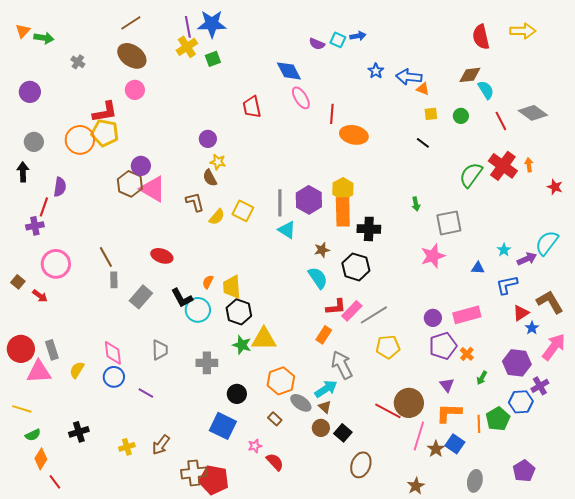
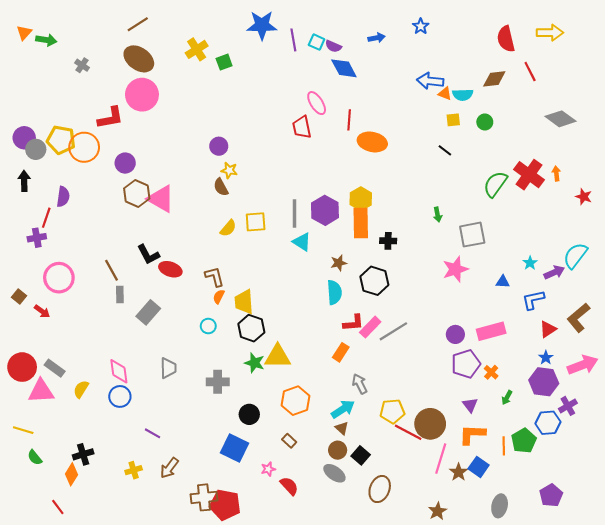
blue star: (212, 24) -> (262, 25), moved
purple line: (188, 27) -> (293, 40), moved
cyan square: (338, 40) -> (317, 42), moved
blue diamond: (289, 71) -> (344, 68), moved
blue star: (376, 71) -> (421, 26), moved
pink circle: (135, 90) -> (142, 95), size x1.6
cyan semicircle: (486, 90) -> (463, 95), moved, turned 120
purple circle: (30, 92) -> (24, 138), moved
red trapezoid: (252, 107) -> (302, 127), moved
red line: (501, 121) -> (530, 72), moved
yellow pentagon: (105, 133) -> (61, 140), moved
purple circle: (141, 166) -> (125, 163), moved
brown L-shape: (195, 202) -> (215, 277), moved
yellow square: (243, 211) -> (256, 222), turned -30
black cross: (369, 229) -> (388, 241), size x0.7
cyan semicircle: (318, 278) -> (334, 292), turned 30
black L-shape: (182, 298) -> (148, 255), moved
brown L-shape: (550, 302) -> (578, 318), turned -100
cyan circle: (198, 310) -> (208, 326), size x0.6
blue star: (532, 328) -> (546, 358), moved
yellow pentagon: (388, 347) -> (392, 411), moved
pink arrow: (554, 347) -> (583, 365), turned 32
gray rectangle: (52, 350) -> (55, 368), turned -36
gray arrow: (342, 365) -> (360, 384), size x0.7
purple line: (146, 393) -> (152, 433), moved
gray ellipse: (301, 403) -> (334, 473), moved
green semicircle: (33, 435) -> (35, 457), turned 77
orange diamond: (41, 459) -> (72, 474), moved

